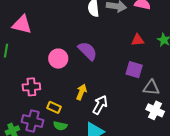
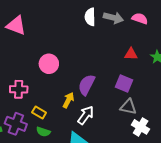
purple semicircle: (88, 51) -> (87, 85), moved, turned -115
gray triangle: (151, 88) -> (128, 107), moved

